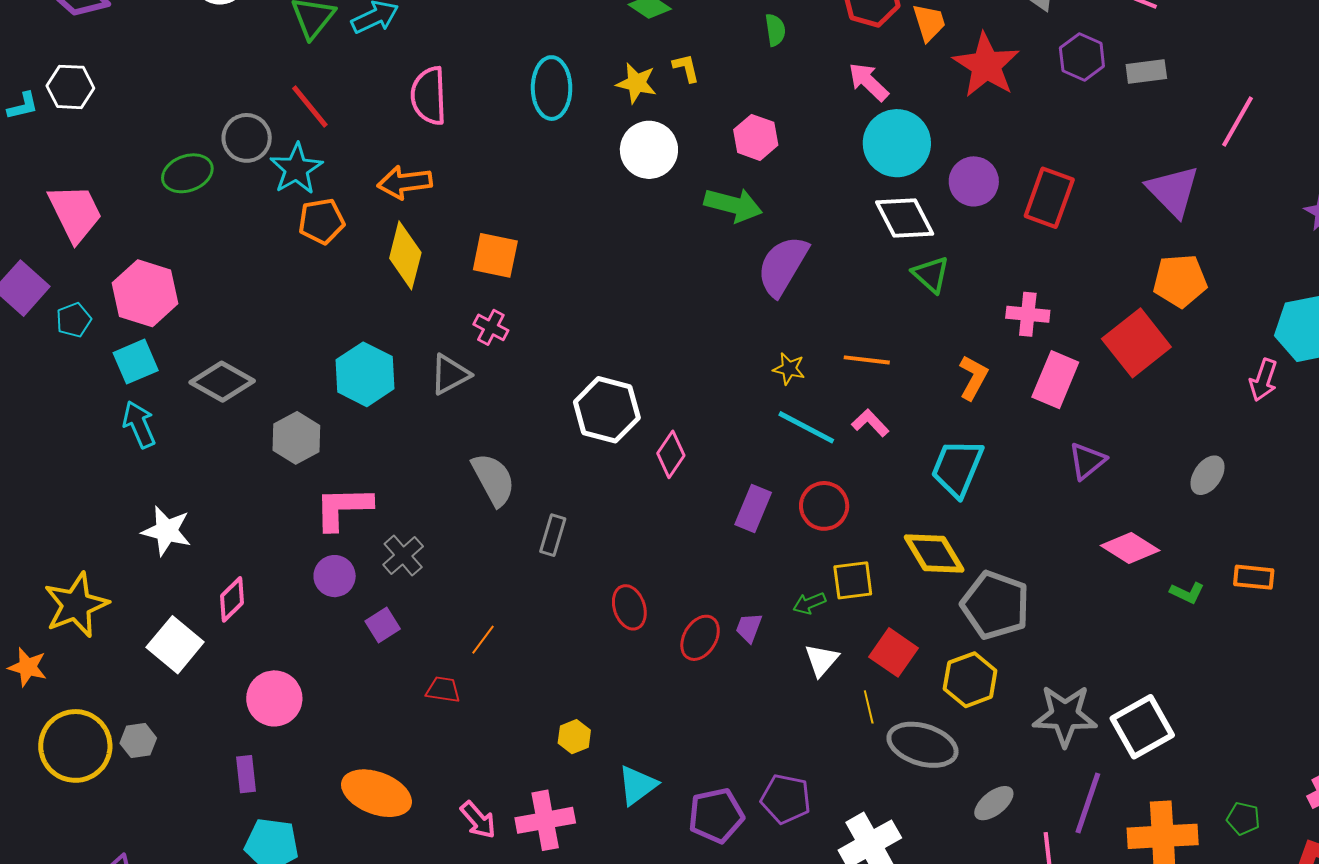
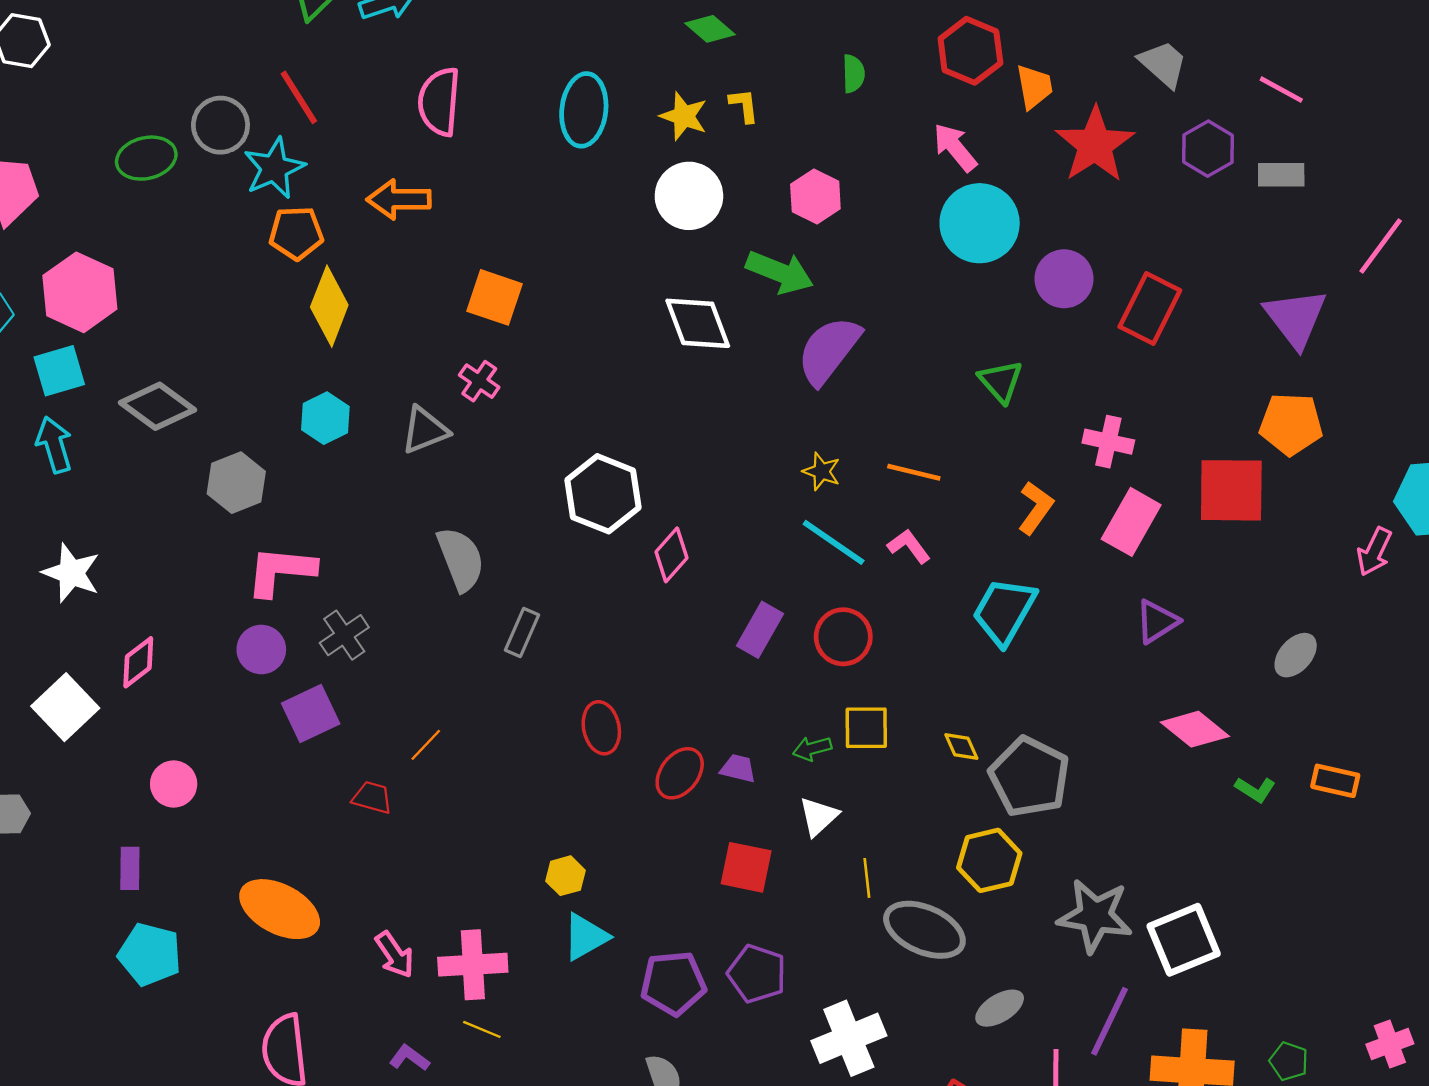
white diamond: (905, 218) -> (698, 323), moved
yellow diamond: (405, 255) -> (329, 306), moved
red square: (1136, 343) -> (1231, 490), turned 32
cyan hexagon: (365, 374) -> (325, 418), size x0.7
yellow diamond: (934, 553) -> (961, 747), moved, size x0.5
purple square: (383, 625) -> (311, 713), size x1.4
purple trapezoid: (749, 628) -> (738, 768), turned 76
red square: (893, 652) -> (746, 867), moved, turned -30
pink circle: (274, 698) -> (174, 784), size x0.7
yellow hexagon: (574, 737) -> (566, 876), moved

